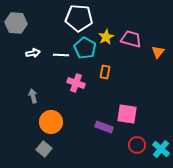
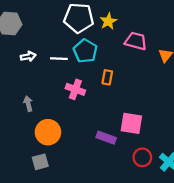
yellow star: (106, 37) -> (108, 21), moved
gray square: (44, 149) -> (40, 162), turned 35

